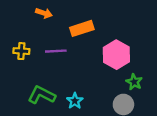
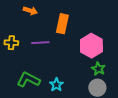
orange rectangle: (82, 28) -> (62, 24), turned -60
green star: (134, 82) -> (98, 69), moved

